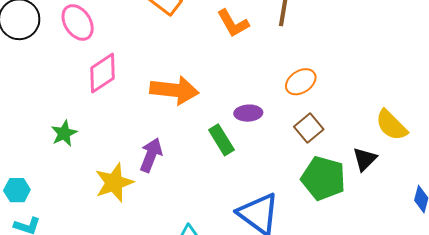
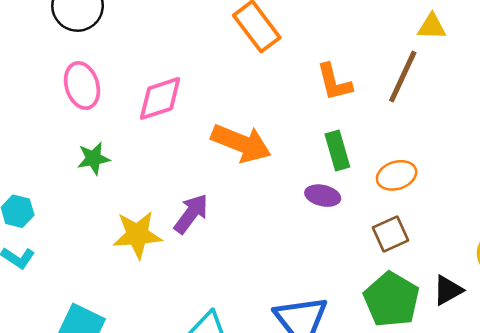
pink ellipse: (78, 22) -> (82, 86), moved
green rectangle: (221, 140) -> (337, 150), moved

